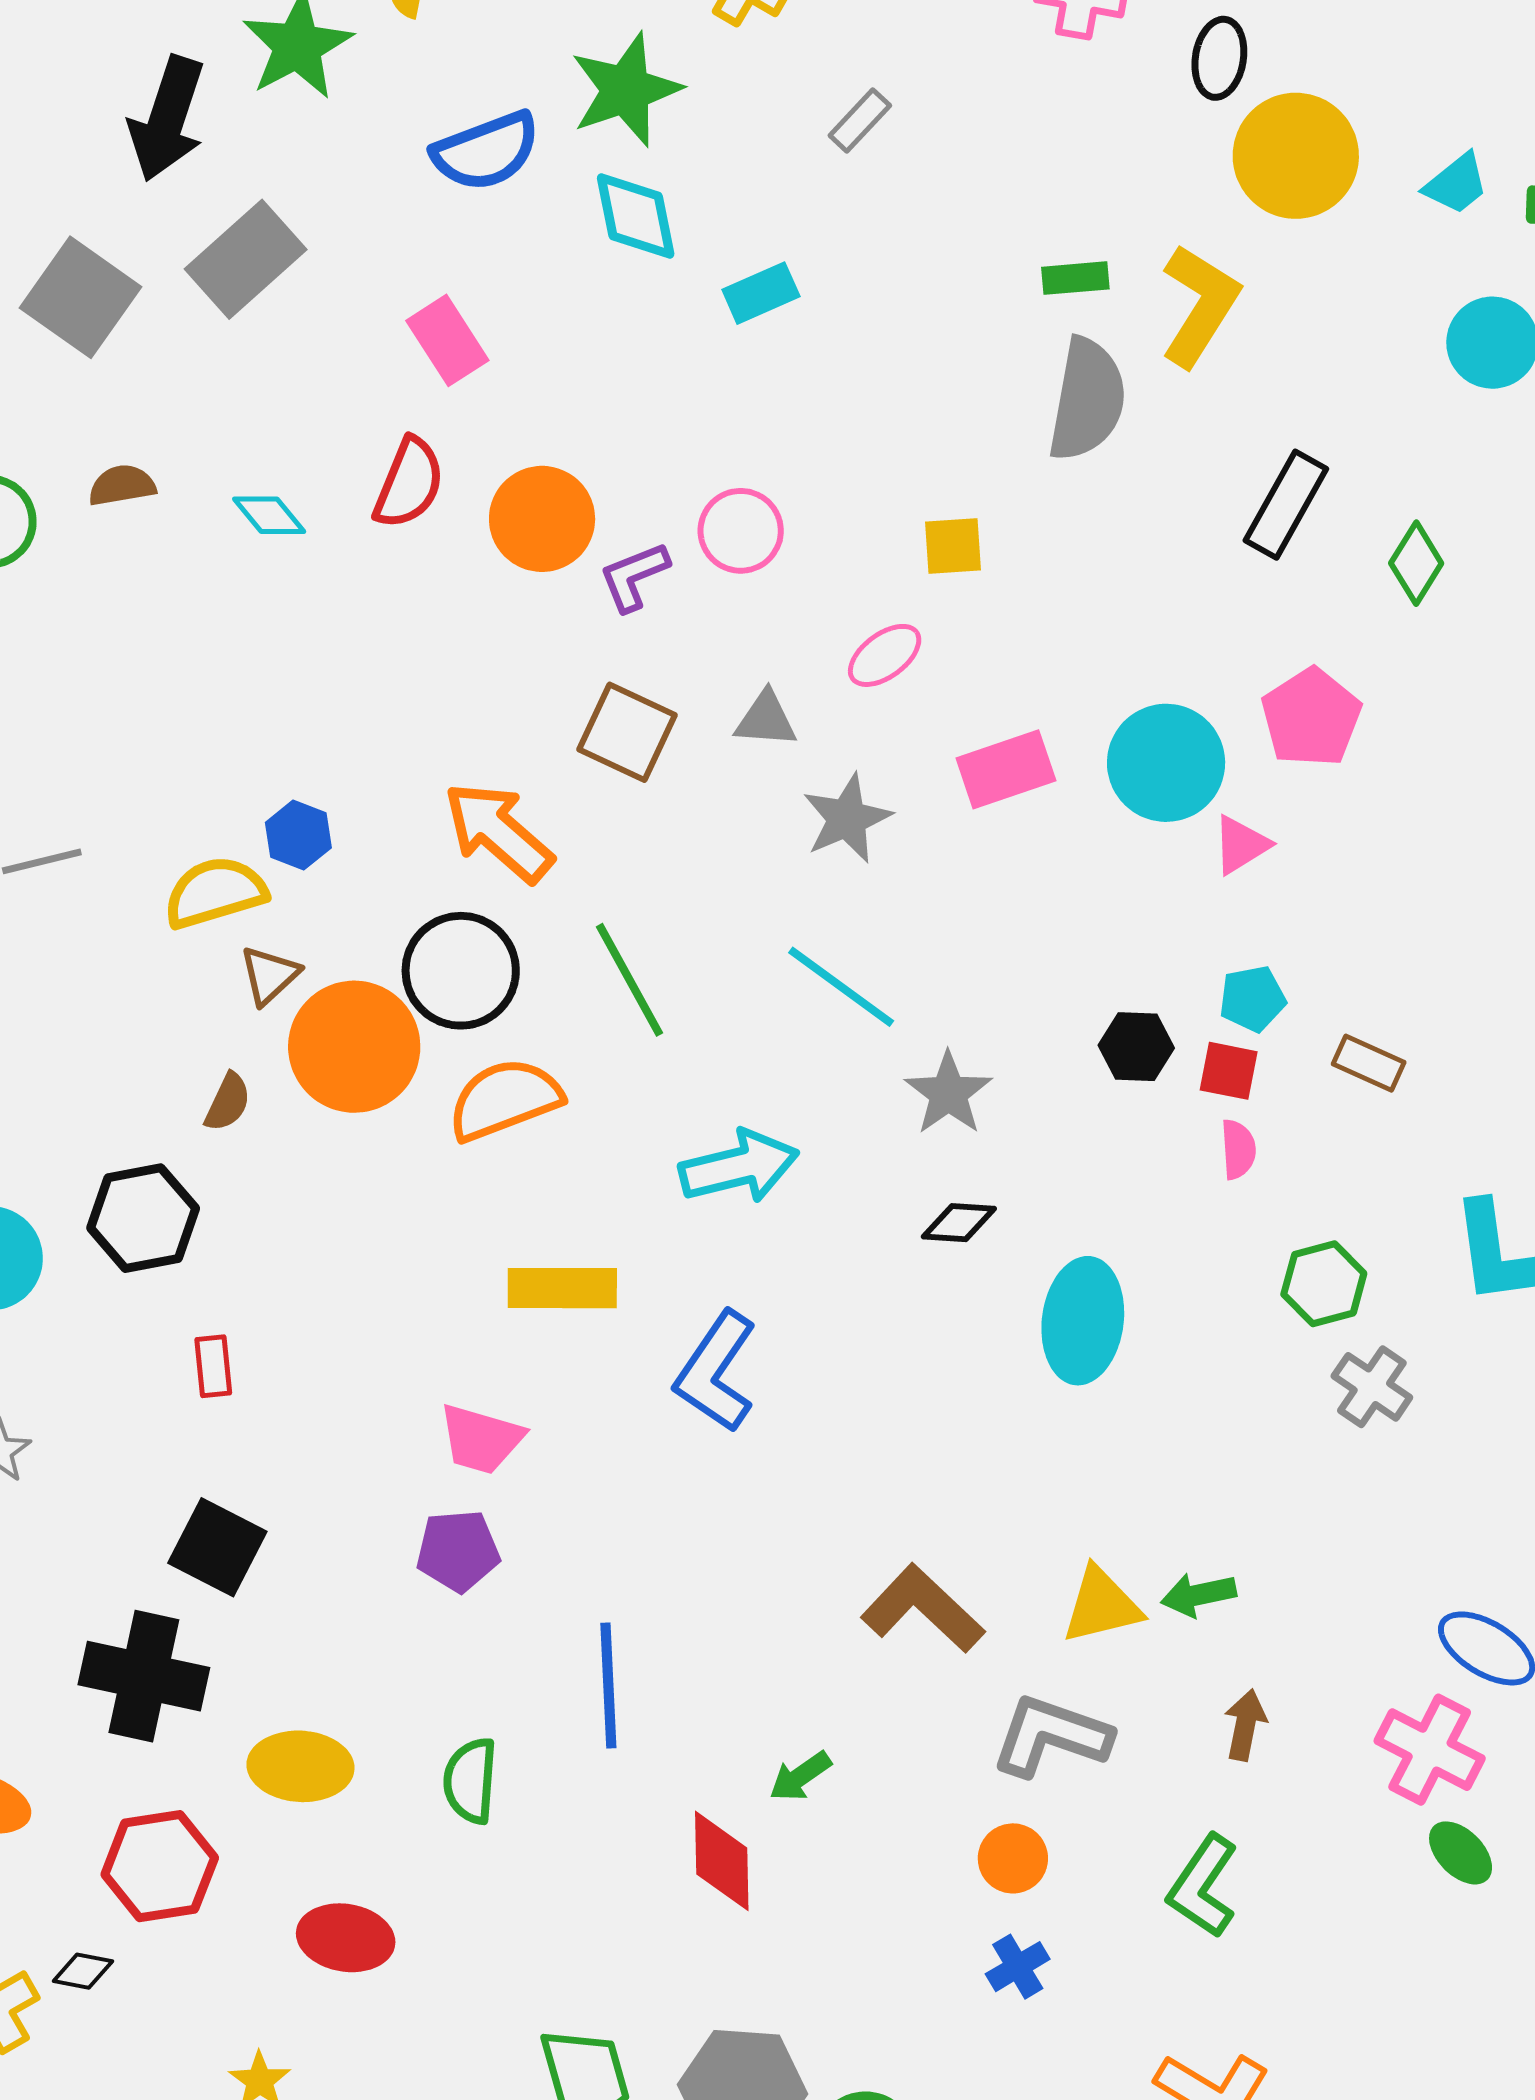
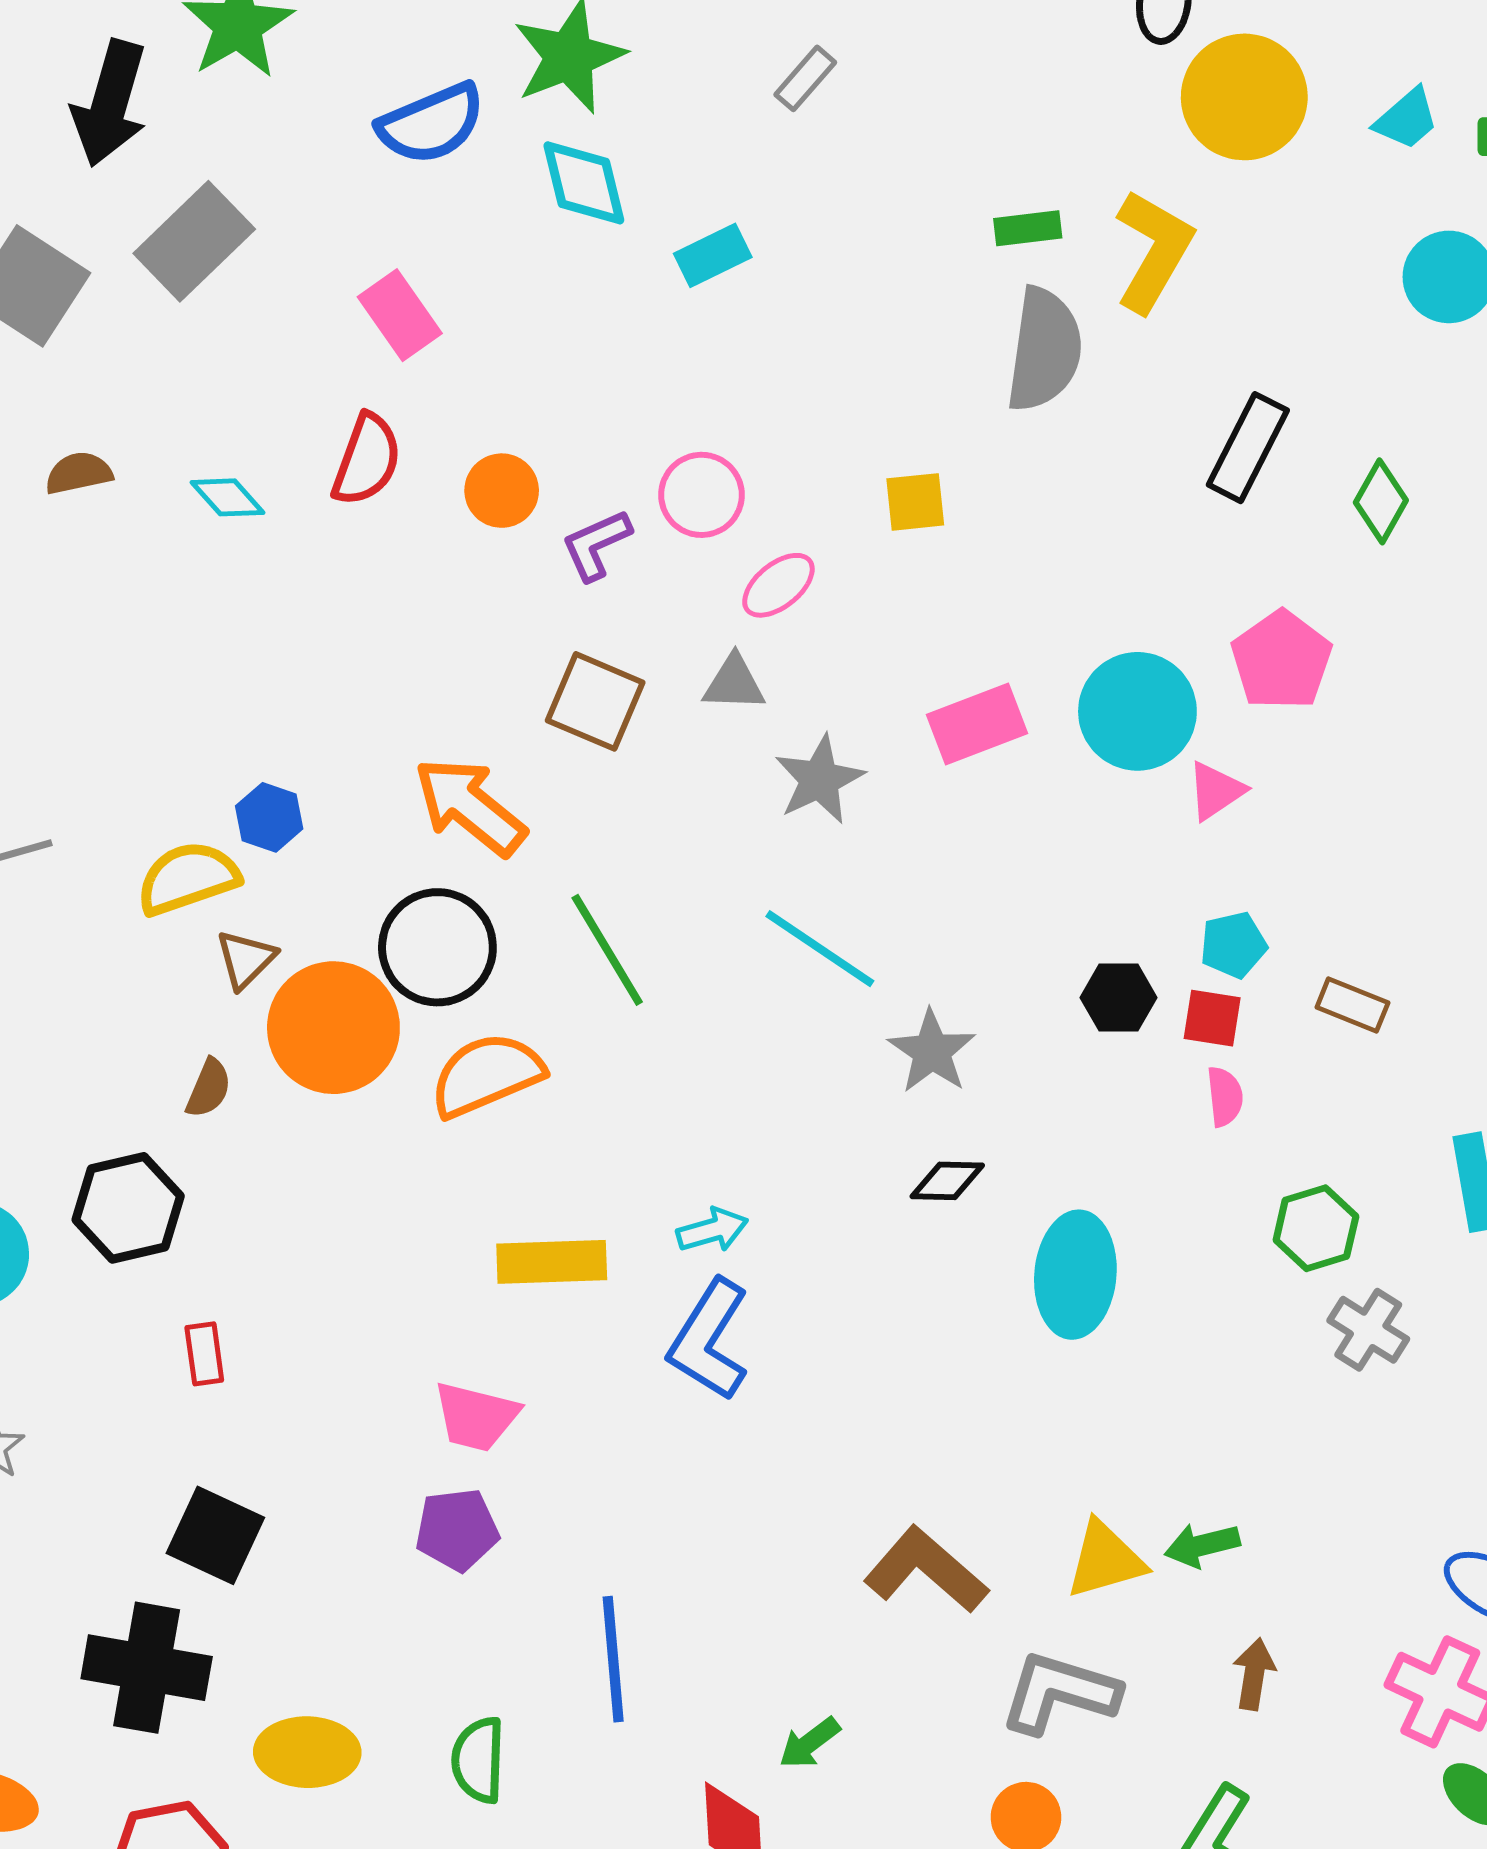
orange circle: (542, 519) -> (502, 491), size x0.7
pink ellipse: (885, 655) -> (778, 585), moved
cyan arrow: (739, 1167) -> (712, 1230), moved, size x0.6

